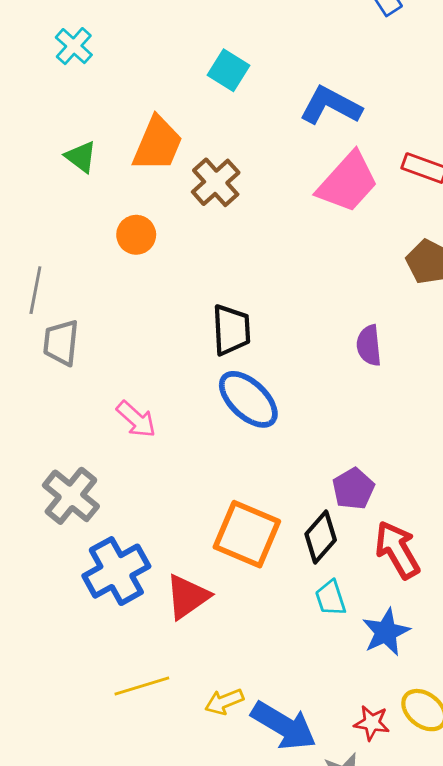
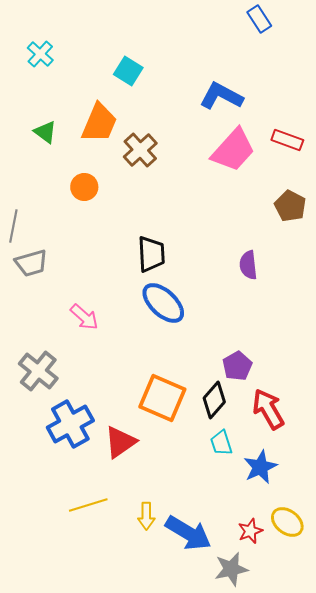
cyan square: (228, 70) -> (128, 71), moved
gray trapezoid: (61, 343) -> (31, 263), turned -112
yellow arrow: (224, 702) -> (146, 516), turned -68
red star: (372, 723) -> (250, 531), turned -30

